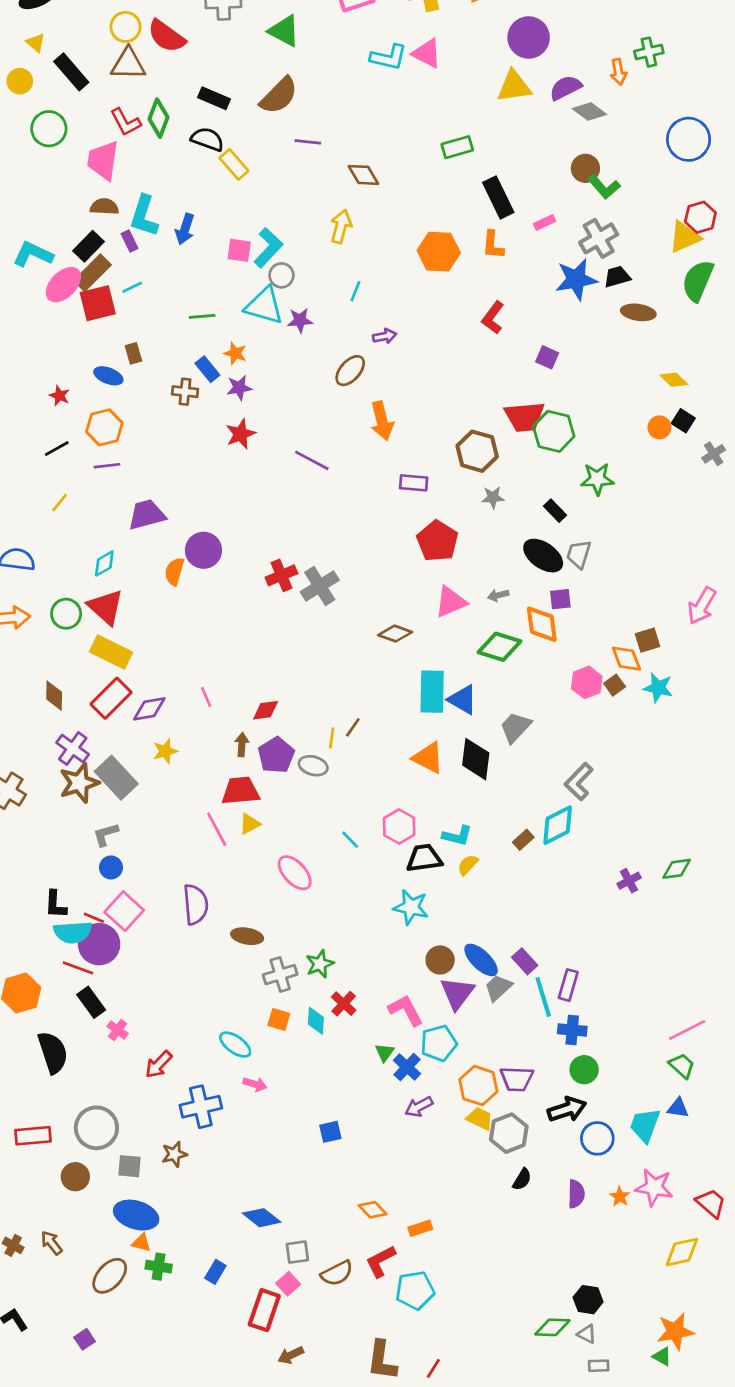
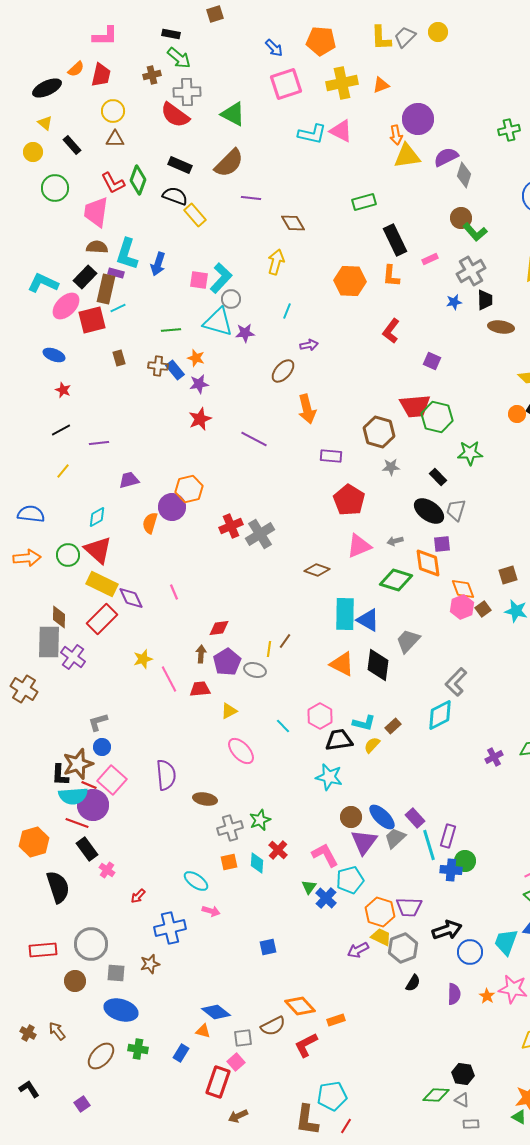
red semicircle: (166, 36) -> (175, 115), moved
brown triangle: (128, 64) -> (115, 139), size x0.7
black rectangle: (71, 72) -> (72, 145), size x0.7
orange arrow: (618, 72) -> (396, 135), moved
gray diamond: (589, 112) -> (464, 175), turned 70
purple rectangle: (129, 241) -> (116, 273), turned -49
brown rectangle: (92, 273) -> (106, 289), moved, turned -32
black trapezoid: (617, 277) -> (485, 300), turned 105
blue star: (576, 279) -> (454, 302), size x0.5
blue ellipse: (108, 376) -> (54, 355), moved
brown cross: (185, 392) -> (158, 366), moved
orange hexagon: (104, 427) -> (189, 489), moved
purple trapezoid: (147, 515) -> (129, 480), size x0.7
orange diamond: (626, 659) -> (463, 589), moved
pink line: (206, 697) -> (174, 592), moved
purple diamond: (149, 709) -> (131, 598), moved, turned 76
gray rectangle: (116, 778) -> (49, 642), moved, turned 44
brown star: (79, 783) -> (78, 764), moved
red trapezoid: (240, 791) -> (200, 689), size x0.7
yellow triangle: (250, 824) -> (229, 711), moved
pink line: (217, 829) -> (169, 679), moved
brown rectangle: (523, 840) -> (393, 726), moved
orange square: (279, 1019) -> (229, 862), turned -30
red arrow: (159, 1064) -> (138, 896), size x0.7
green circle: (584, 1070) -> (465, 861), moved
purple arrow: (419, 1107) -> (358, 950), moved
orange diamond: (373, 1210) -> (300, 1006), size x1.4
orange triangle: (141, 1243) -> (203, 1031), moved
brown semicircle: (337, 1273) -> (273, 1026), moved
cyan pentagon: (415, 1290) -> (332, 1096), moved

